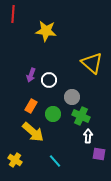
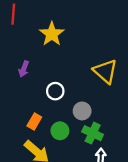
yellow star: (46, 31) -> (52, 34), turned 30
purple arrow: (31, 75) -> (24, 69), moved

